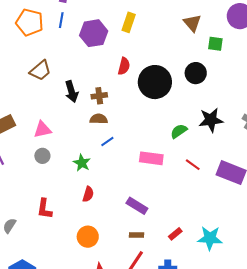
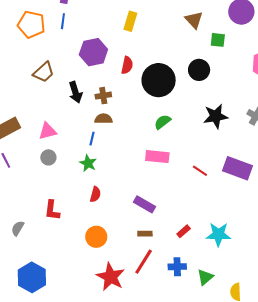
purple hexagon: (94, 33) -> (93, 52), moved
green semicircle: (179, 131) -> (163, 122), moved
blue line: (107, 142) -> (92, 139), moved, turned -40
red line: (193, 165) -> (200, 171), moved

